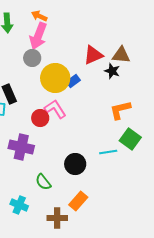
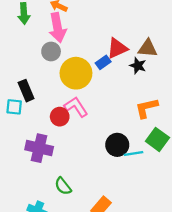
pink arrow: (38, 36) -> (58, 28), turned -32
blue rectangle: (73, 81) -> (103, 62), moved
black circle: (75, 164) -> (117, 145), moved

